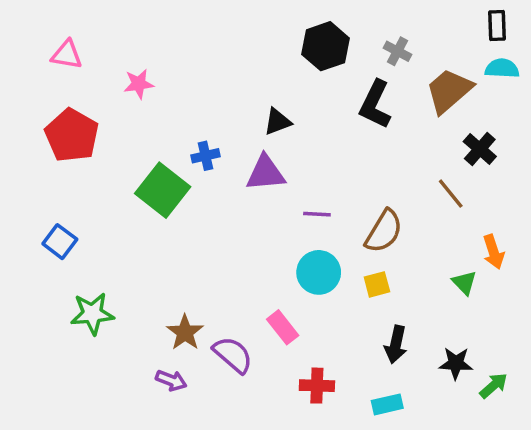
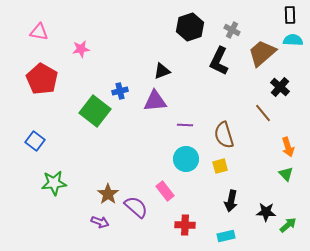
brown semicircle: (384, 231) -> (224, 135), turned 132
green triangle: (464, 283) -> (286, 174), moved

